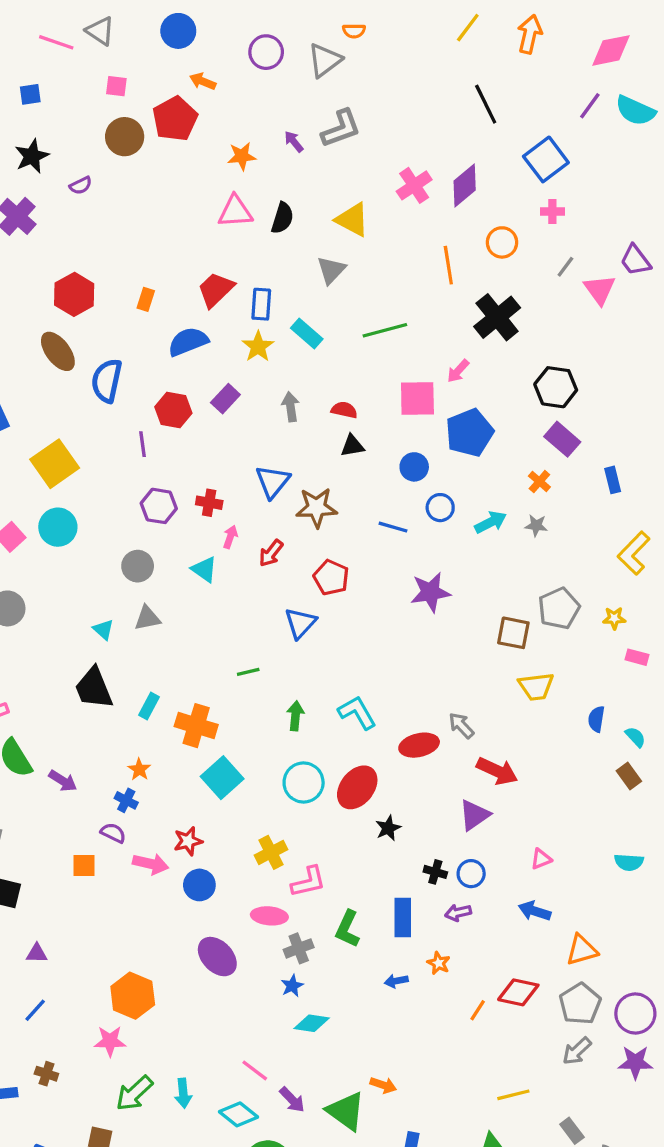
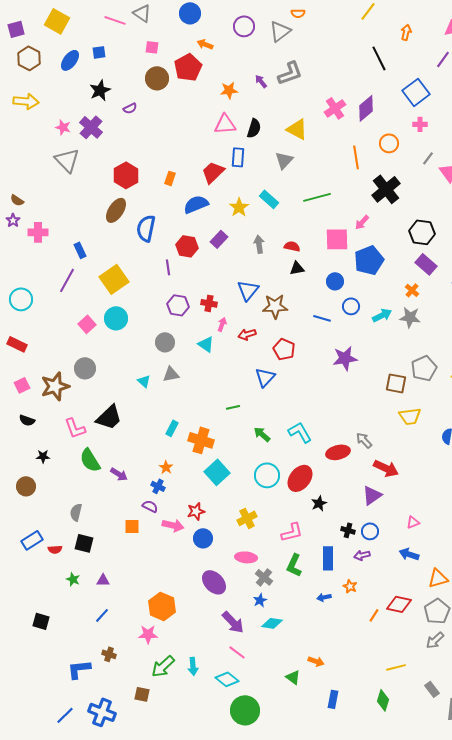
orange arrow: (530, 34) -> (406, 32), moved, size x0.7
blue rectangle: (261, 304) -> (238, 157), moved
brown ellipse: (58, 351) -> (116, 210), turned 70
gray star: (536, 525) -> (410, 317), size x1.5
red arrow: (271, 553) -> (247, 334), turned 36
black trapezoid: (94, 688) -> (109, 417), moved, turned -112
green arrow: (295, 716) -> (262, 434), turned -54
pink L-shape: (308, 882) -> (292, 532), moved
gray cross: (299, 948) -> (264, 577), turned -30
purple arrow: (292, 1100) -> (233, 622), moved, size x1.4
green triangle: (346, 1111) -> (293, 677), size x0.6

